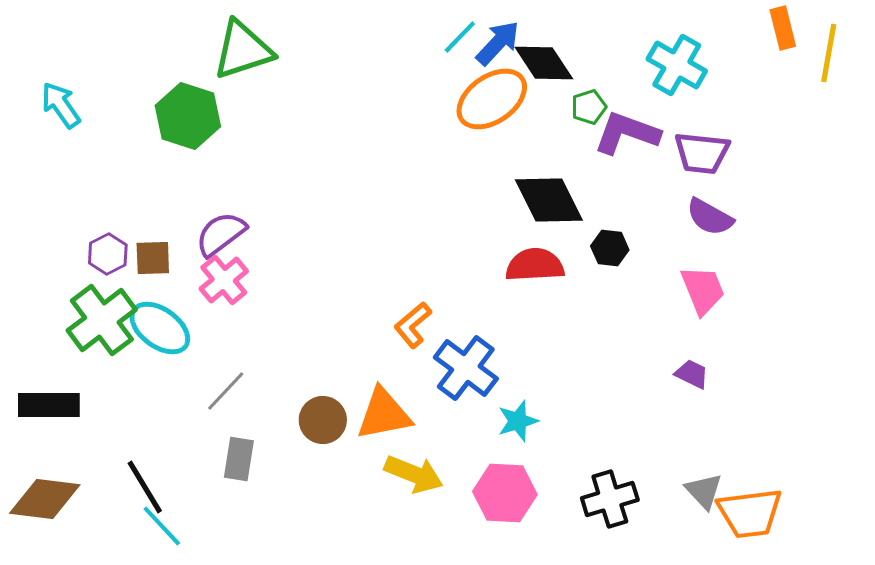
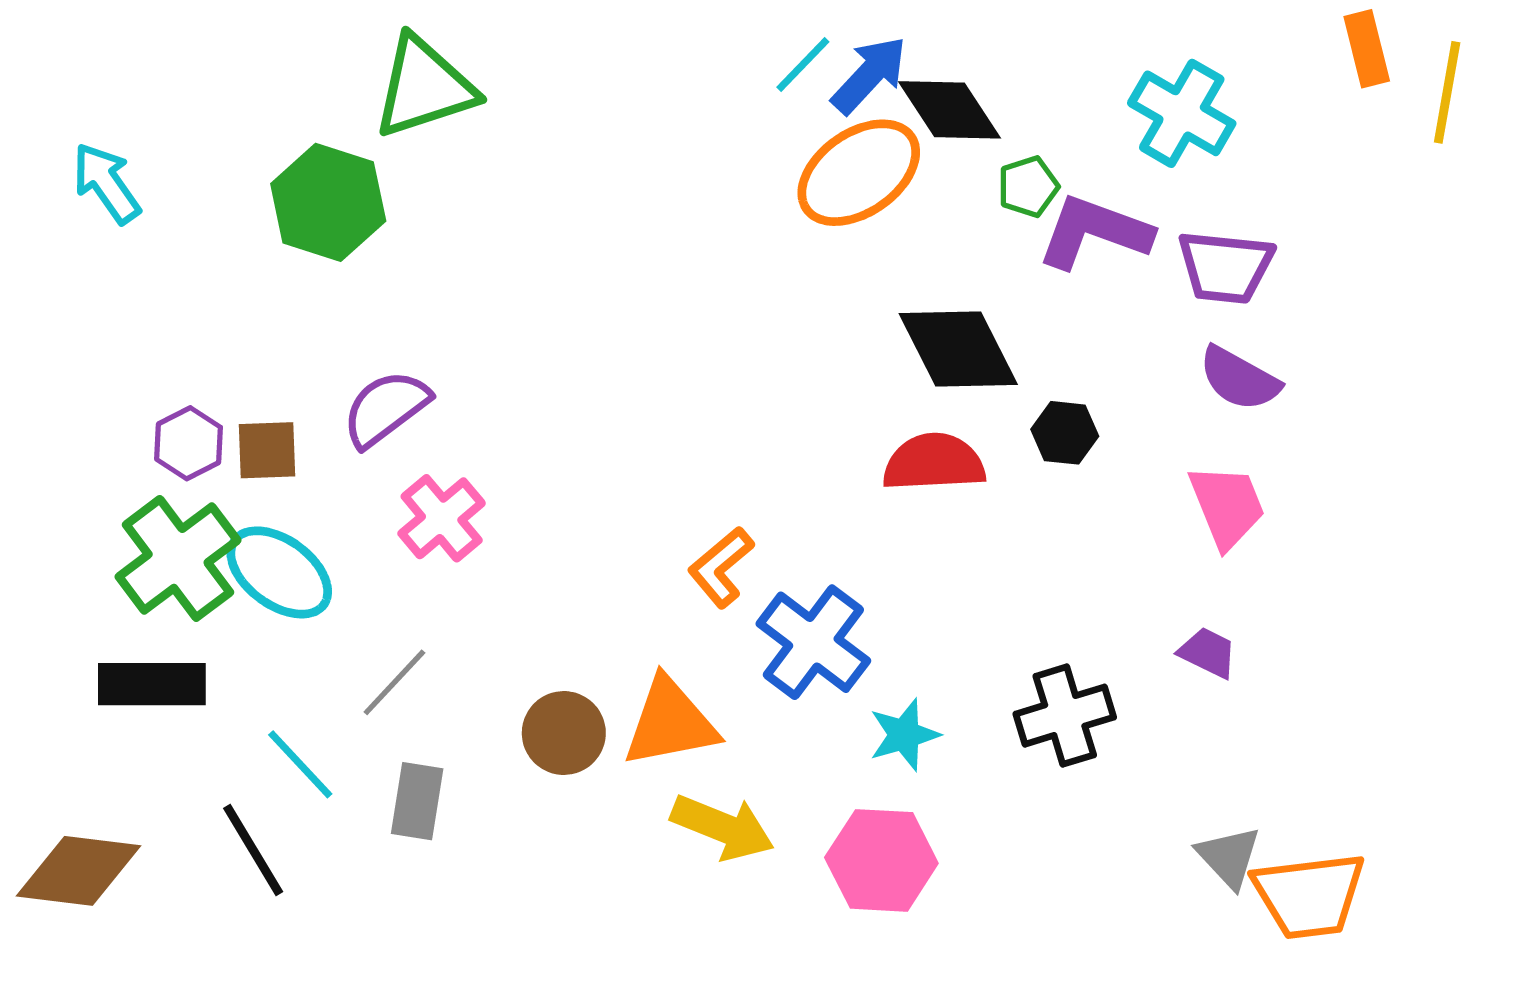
pink cross: (224, 280) -> (442, 518), moved
black rectangle: (49, 405) -> (152, 684), moved
black cross: (610, 499) -> (1065, 716), moved
cyan line: (162, 526) -> (300, 764), moved

